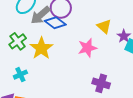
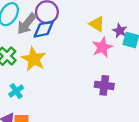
blue diamond: (55, 23) -> (44, 29), turned -40
pink star: (87, 48) -> (102, 47), moved

